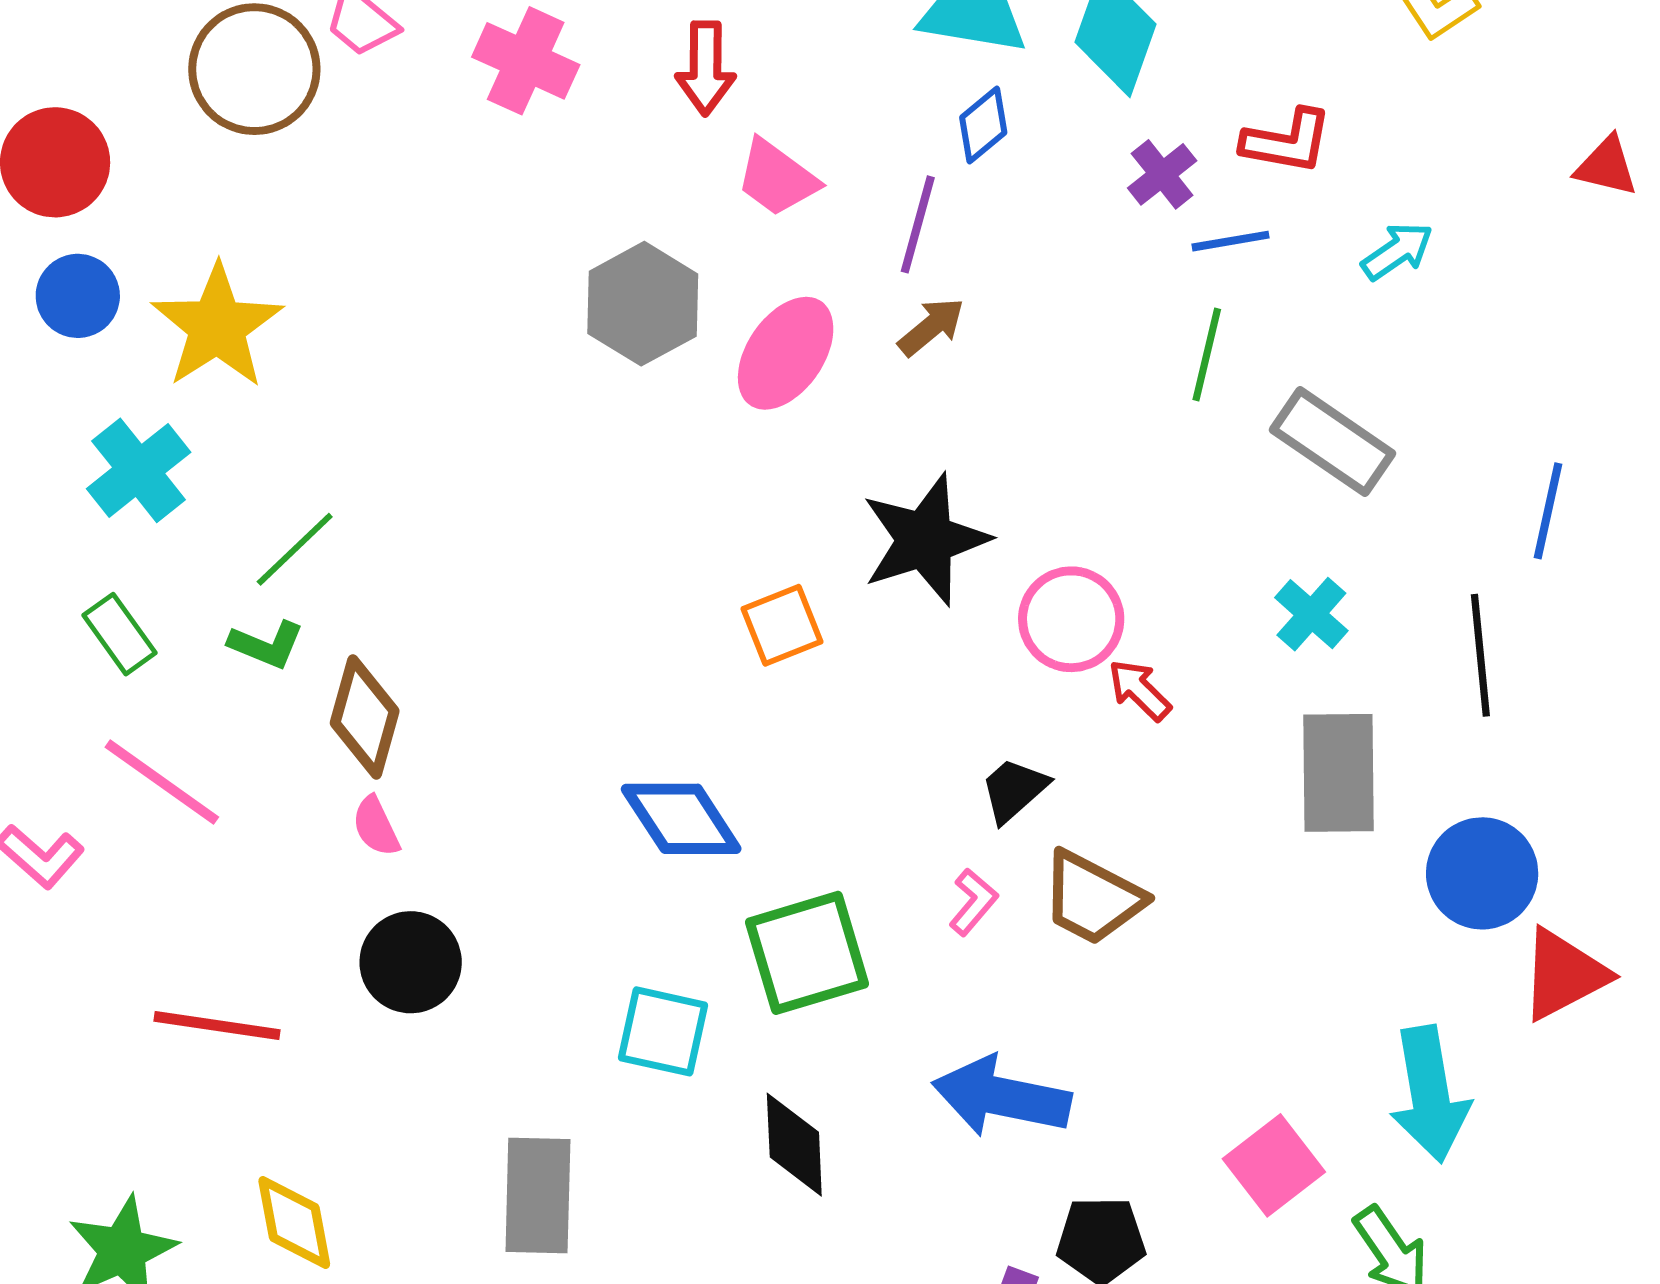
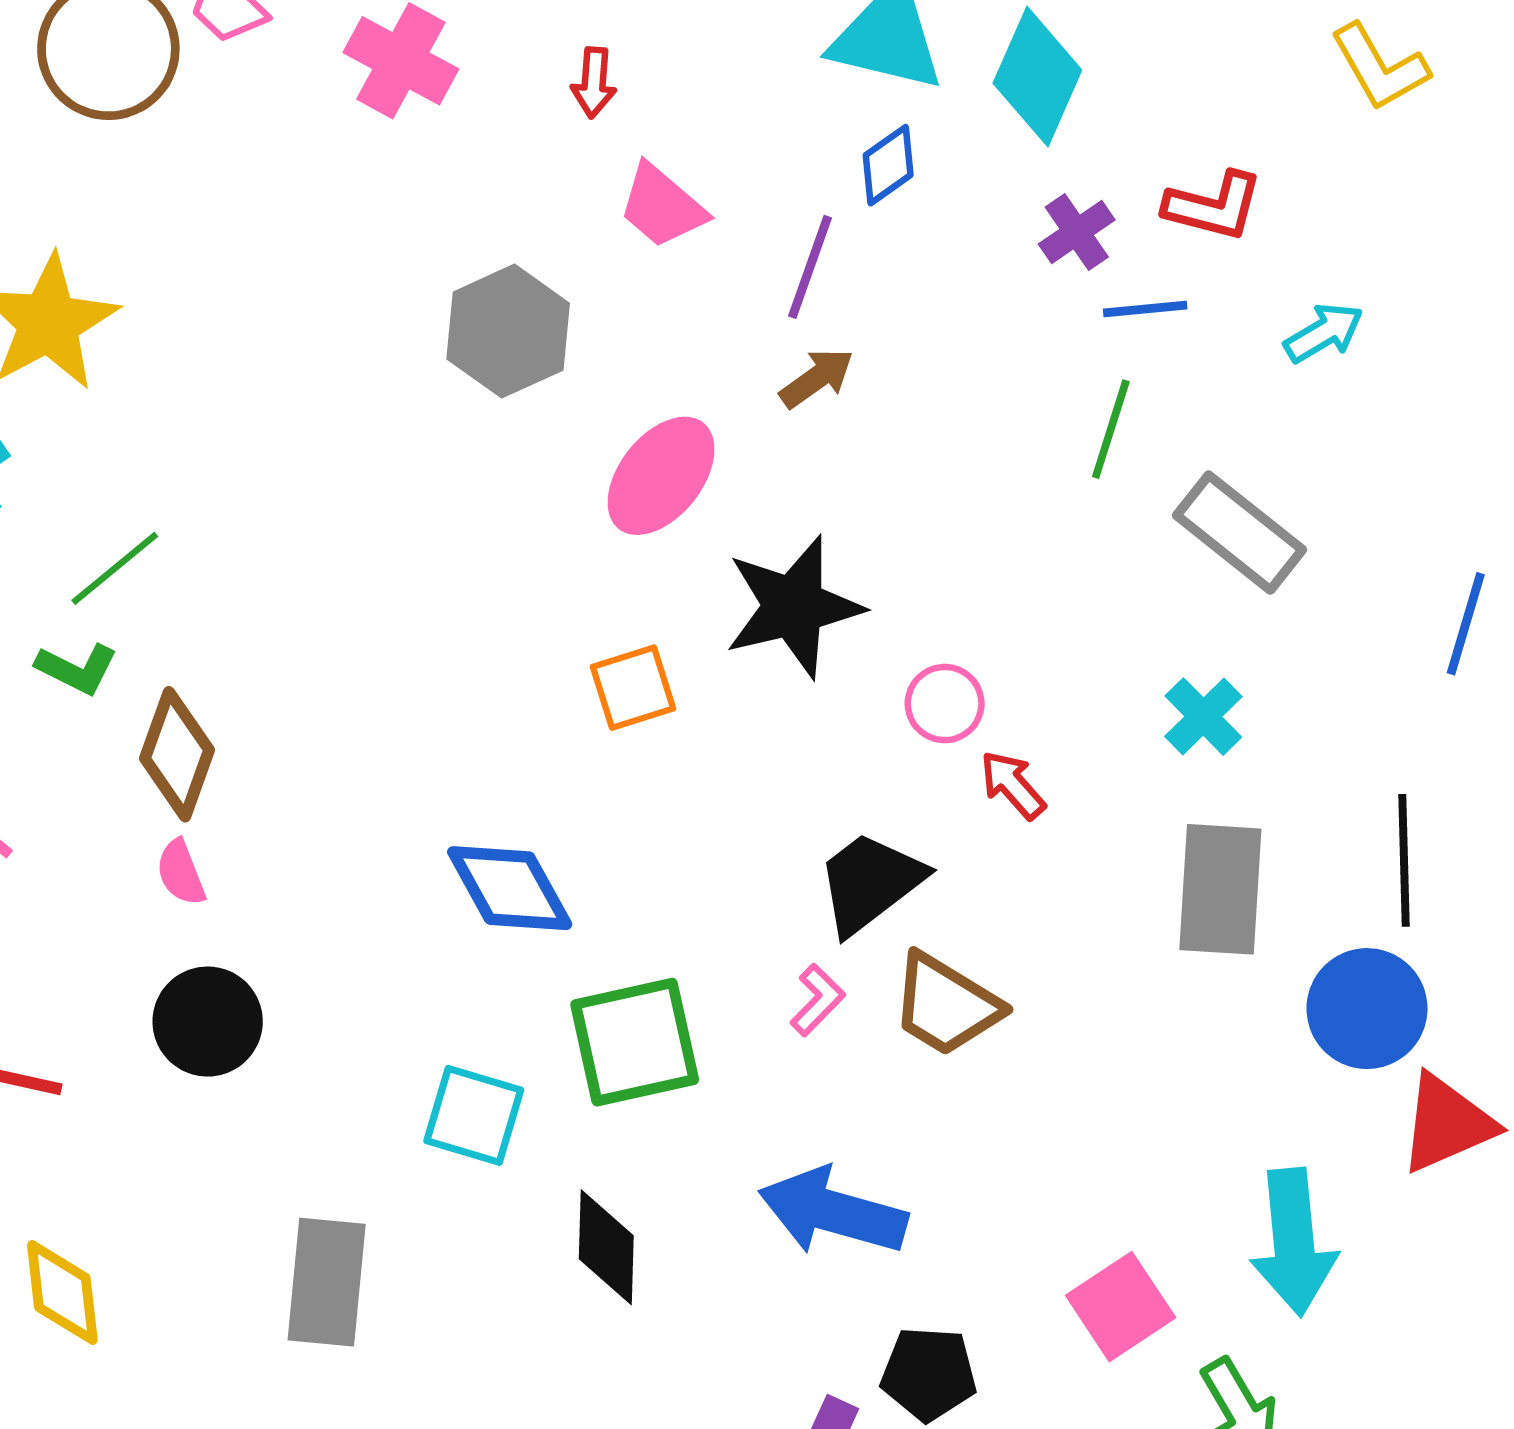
red arrow: (706, 68) -> (594, 83), size x0.7
pink ellipse: (786, 353) -> (661, 476), moved
pink circle: (1071, 619) -> (945, 704), size x0.7
black line: (1480, 655) -> (1404, 860), moved
black trapezoid: (1014, 790) -> (870, 883), size x1.5

